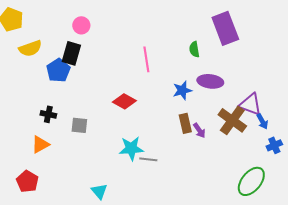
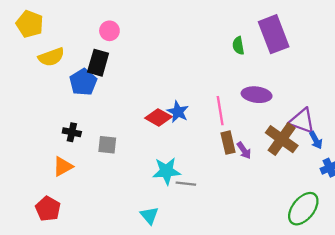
green semicircle: (194, 49) -> (238, 46), moved
pink line: (146, 59) -> (220, 111), moved
blue star: (182, 90) -> (178, 112), moved, turned -30
cyan triangle: (99, 191) -> (149, 216), moved

